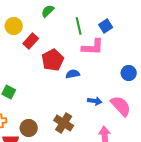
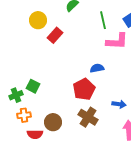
red pentagon: (53, 60) -> (84, 89), moved
blue arrow: (95, 101) -> (119, 104), moved

